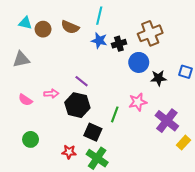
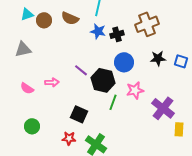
cyan triangle: (25, 23) -> (27, 14), turned -32
blue circle: (139, 62) -> (124, 62), moved
black star: (159, 78) -> (158, 58), moved
black hexagon: (77, 105) -> (103, 80), moved
black square: (93, 132) -> (79, 114), moved
yellow rectangle: (183, 143) -> (179, 129), turned -40

